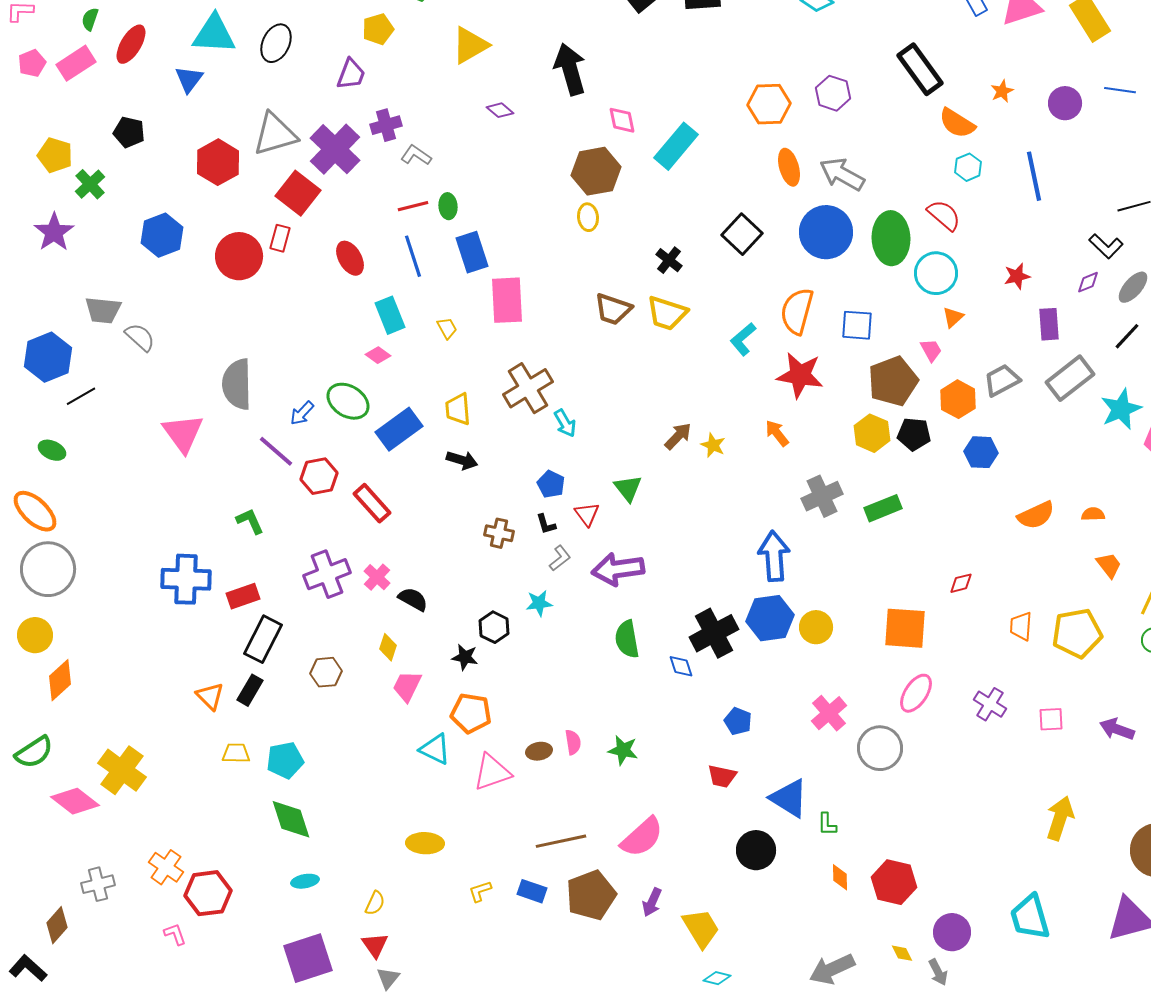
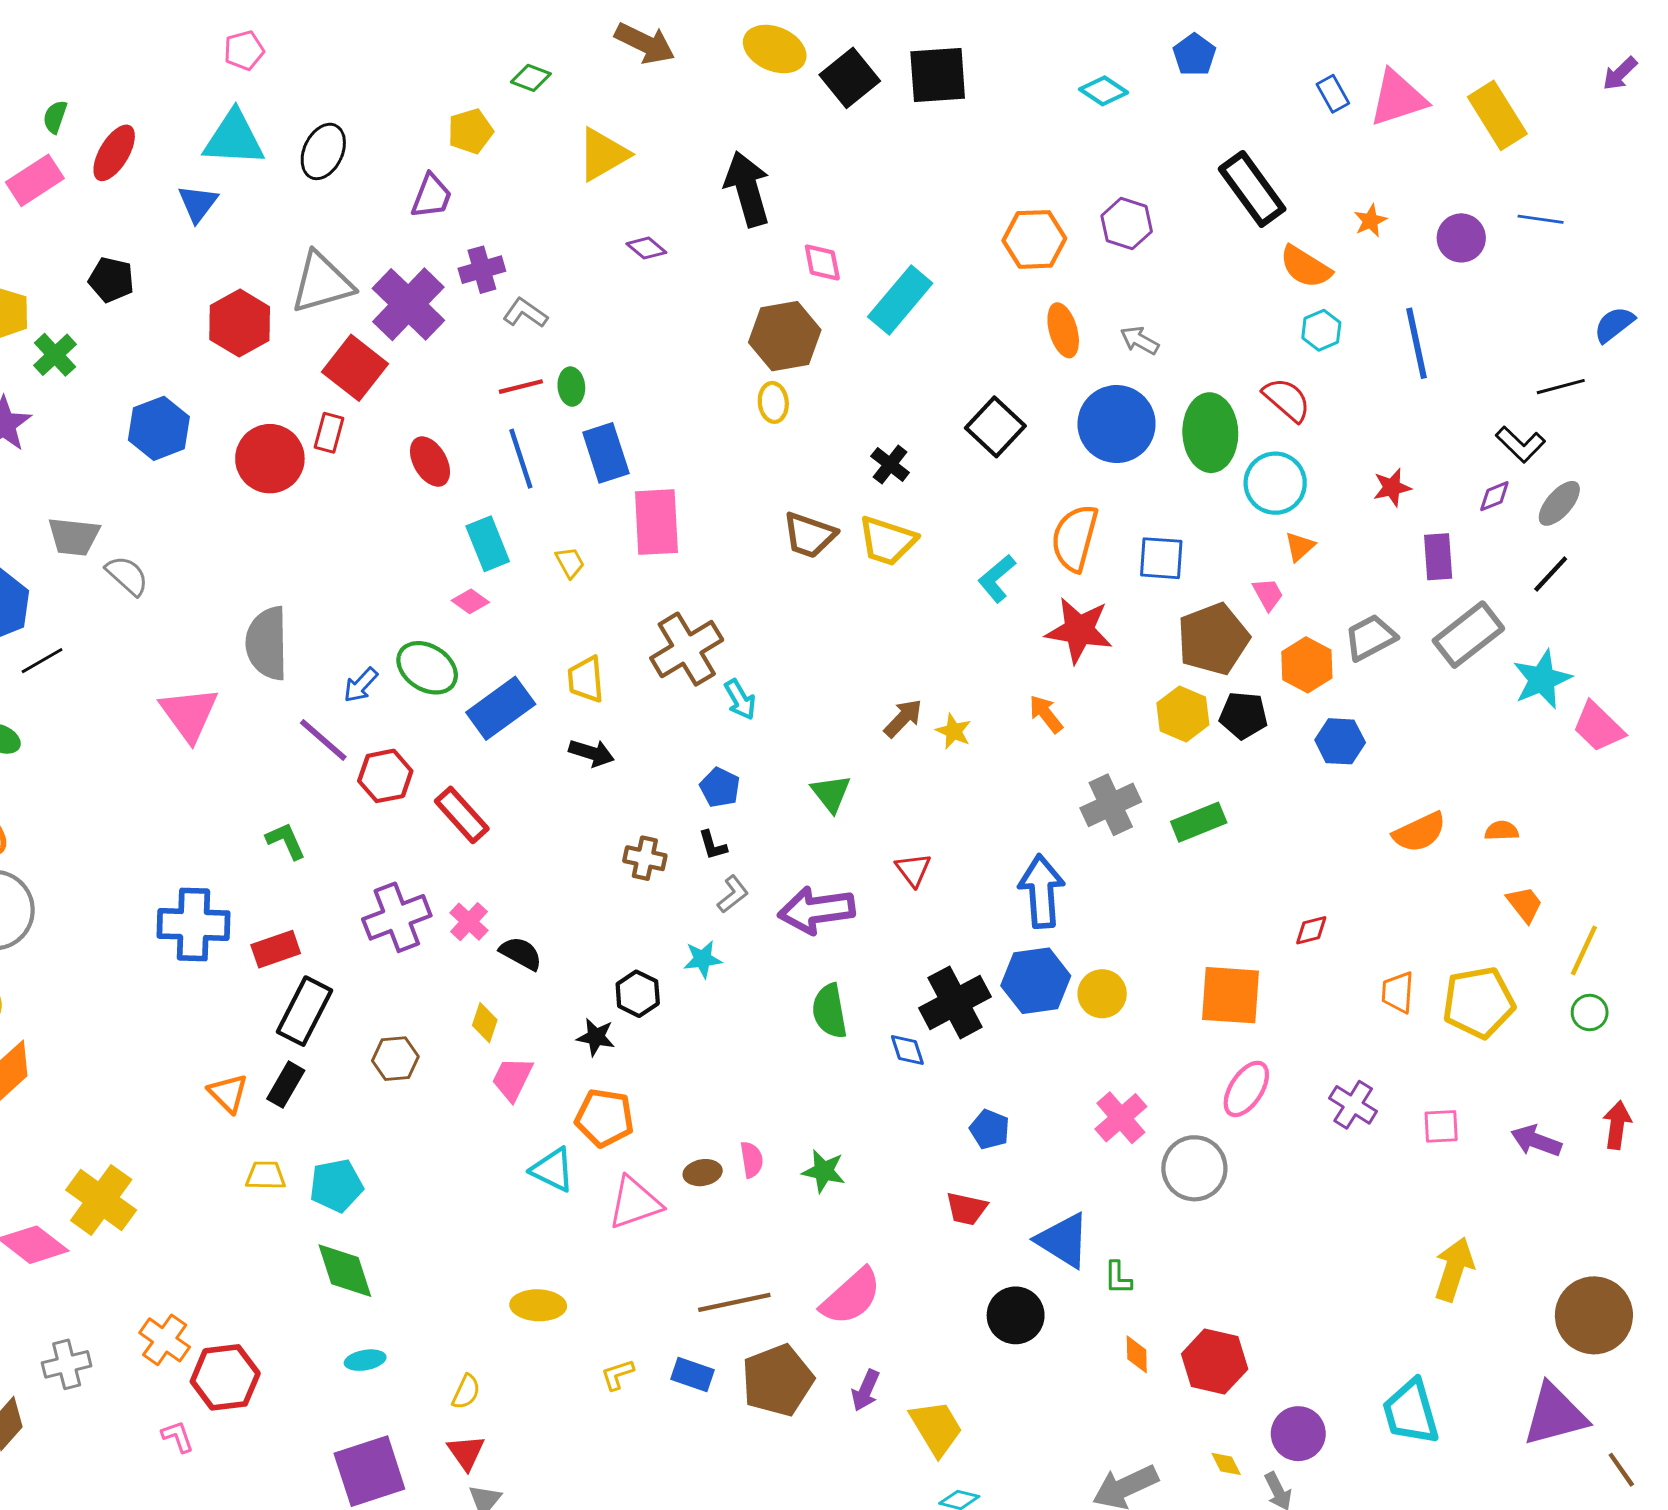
gray arrow: (842, 174) -> (1140, 340), size x0.6
red triangle: (587, 514) -> (913, 870), moved

